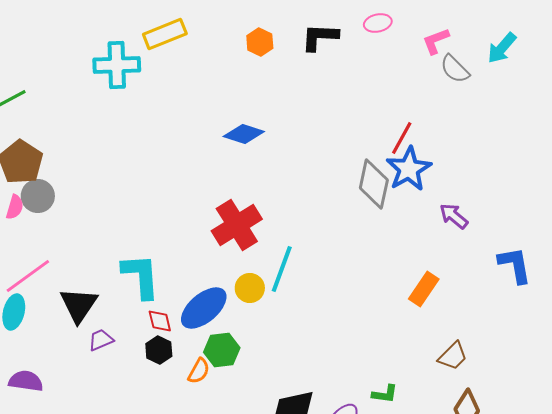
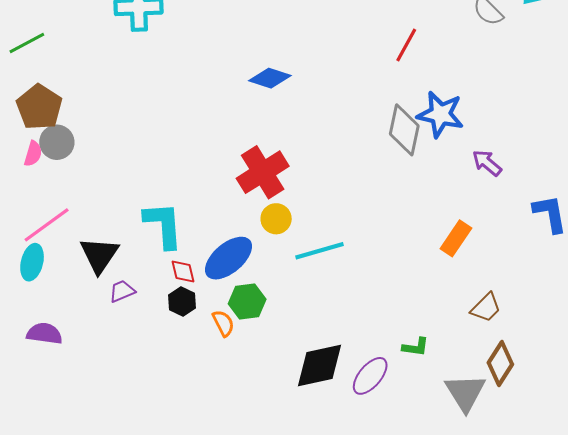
red line: (402, 138) -> (406, 45), moved
blue star: (409, 169) -> (440, 114), turned -30
cyan line: (282, 269) -> (319, 251), moved, turned 54
yellow circle: (250, 288) -> (276, 219), moved
orange semicircle: (199, 371) -> (223, 323), turned -56

